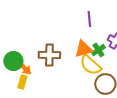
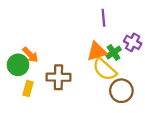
brown cross: (49, 55) -> (58, 77), moved
orange arrow: (24, 68) -> (30, 55), moved

